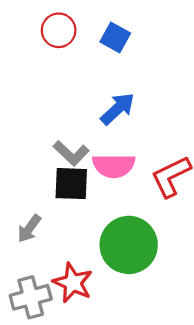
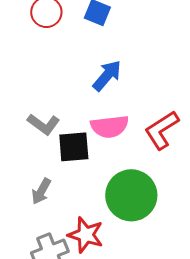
gray L-shape: (71, 153) -> (44, 124), moved

